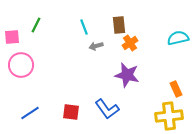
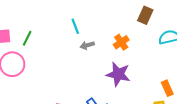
green line: (36, 25) -> (27, 38), moved
brown rectangle: (119, 25) -> (145, 15), moved, turned 30

